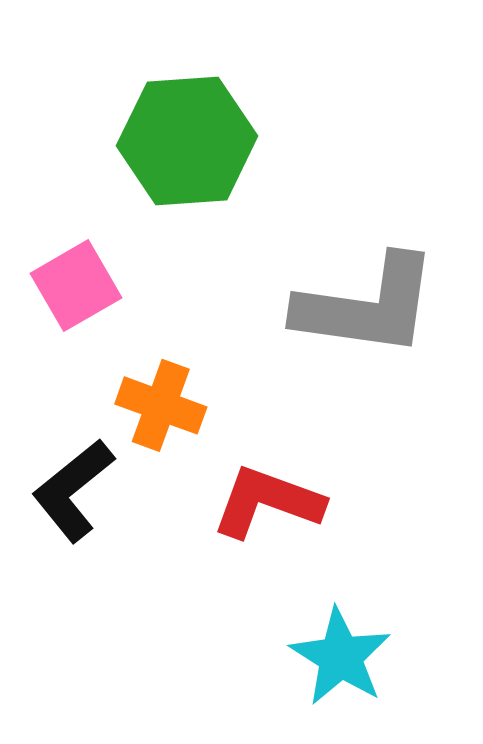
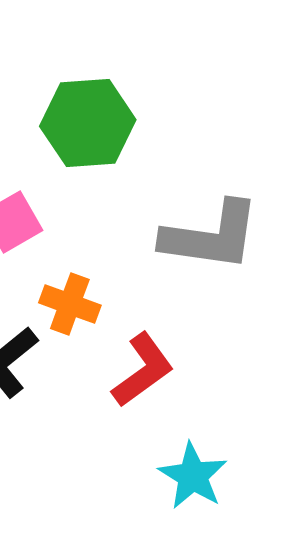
red L-shape: (267, 502) -> (143, 370), turned 124

